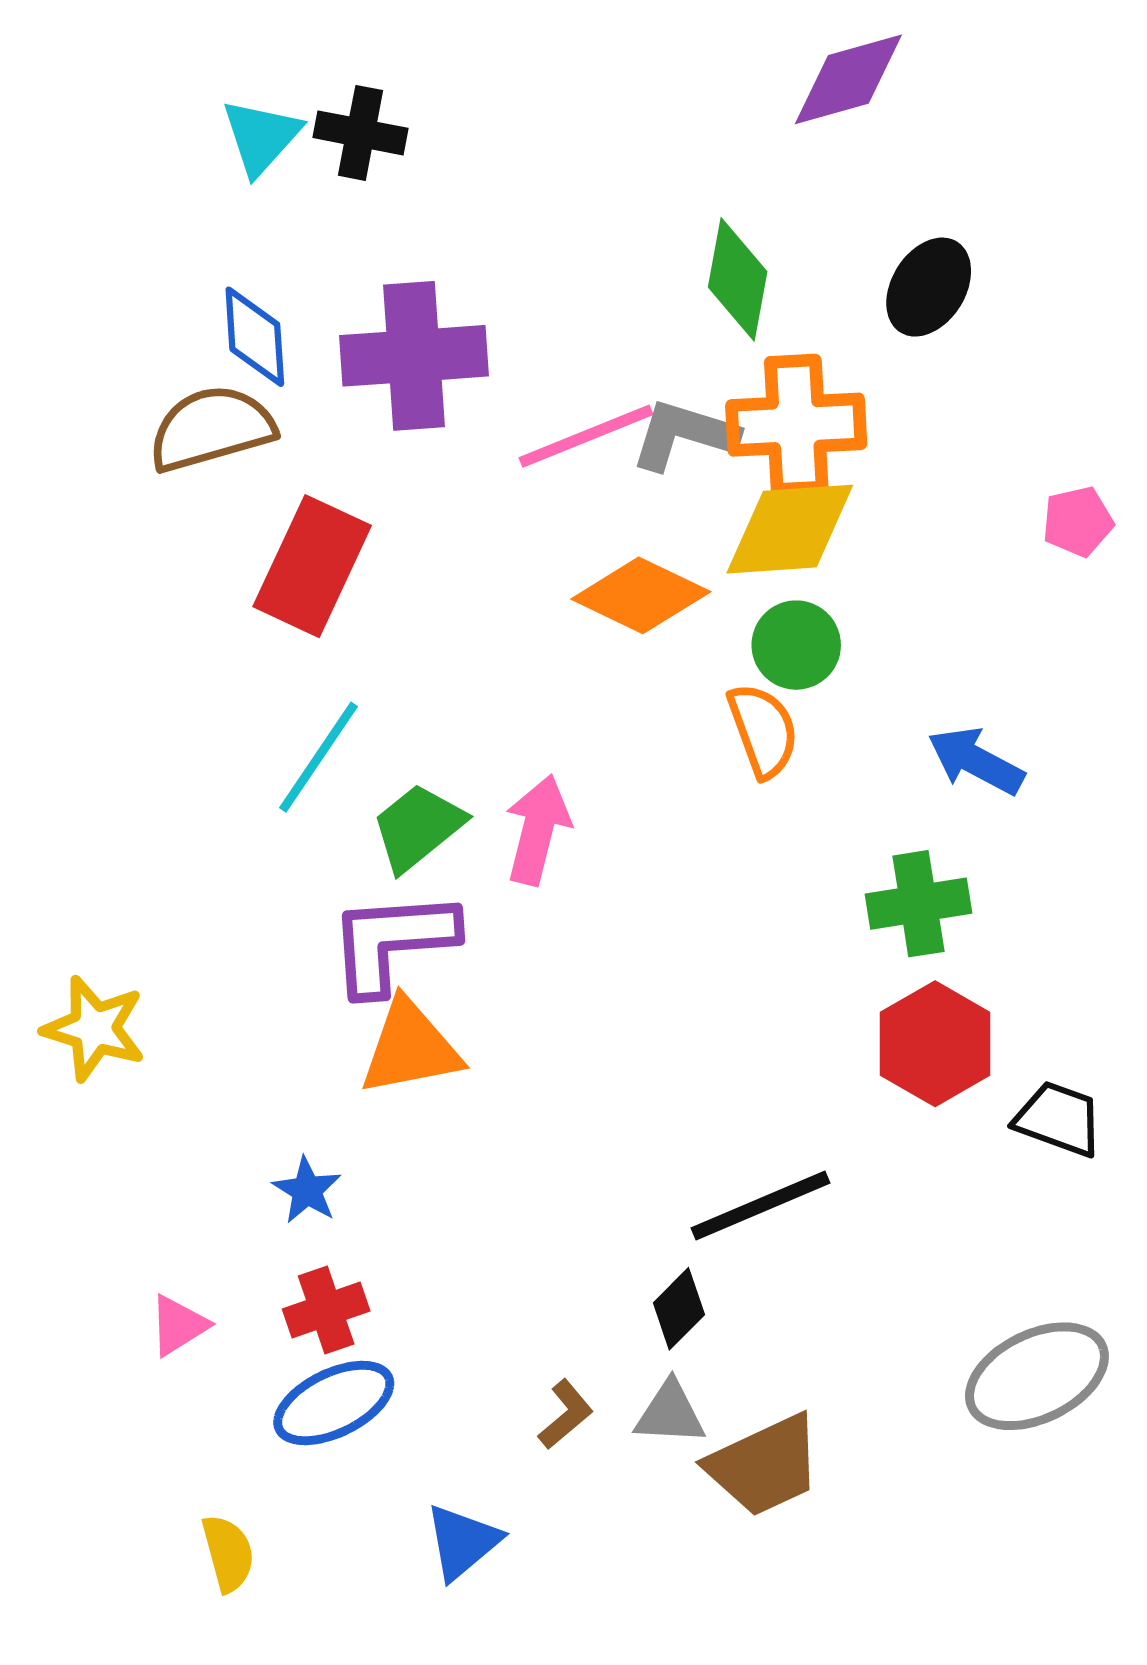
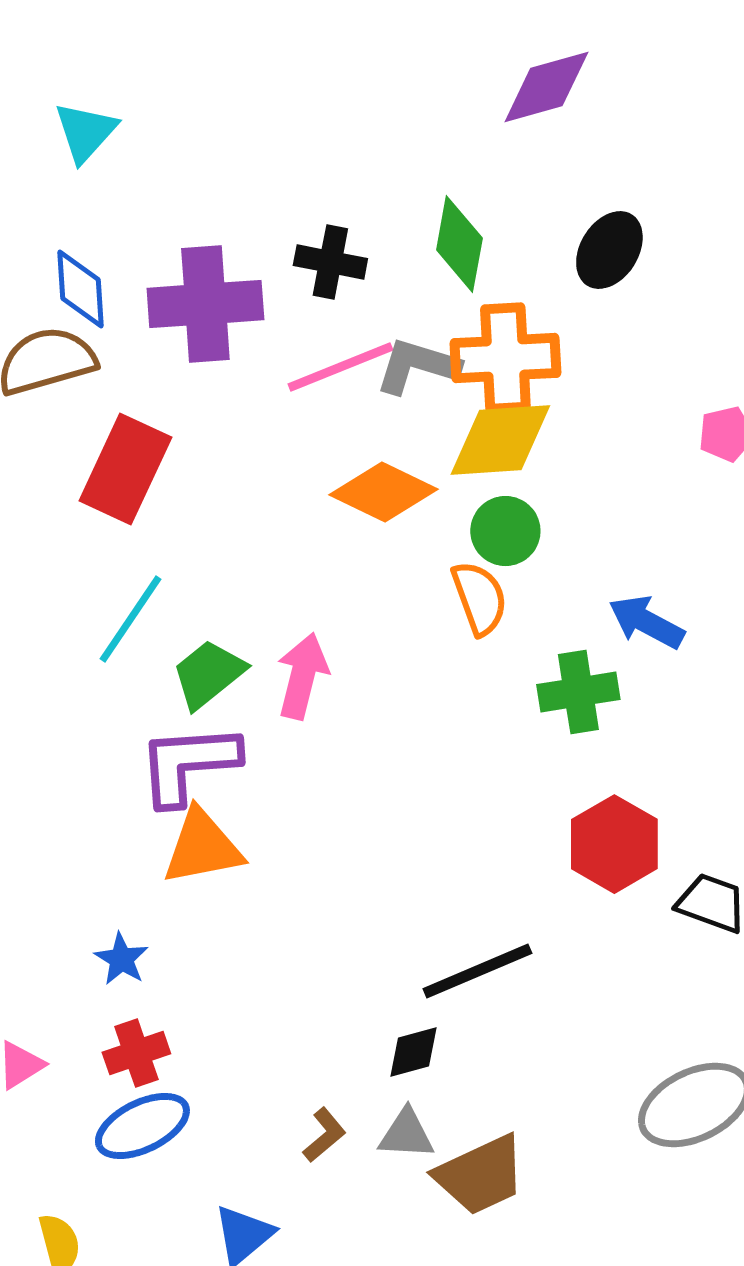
black cross: (361, 133) -> (330, 262), moved
green cross: (918, 904) -> (578, 692), moved
black diamond: (679, 1309) -> (413, 1052), turned 30

